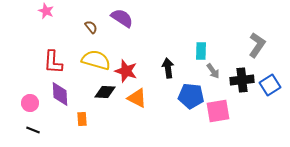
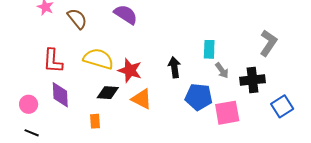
brown semicircle: (91, 27) -> (77, 19), moved, size x1.5
blue square: (270, 85) -> (282, 106), moved
orange rectangle: (82, 119) -> (95, 121), moved

